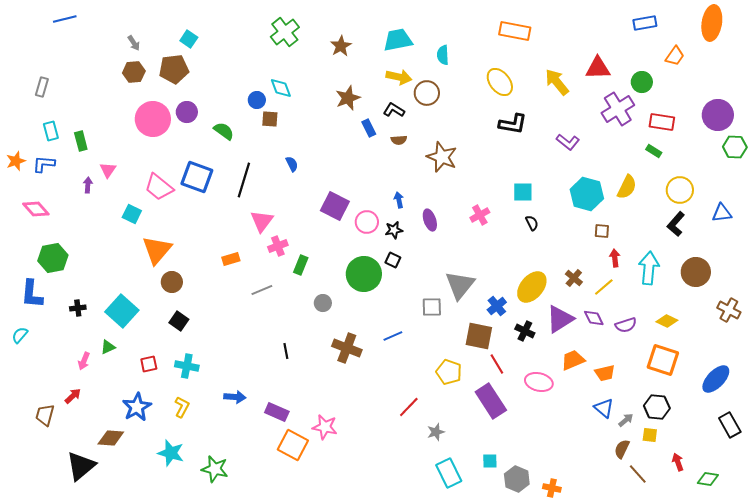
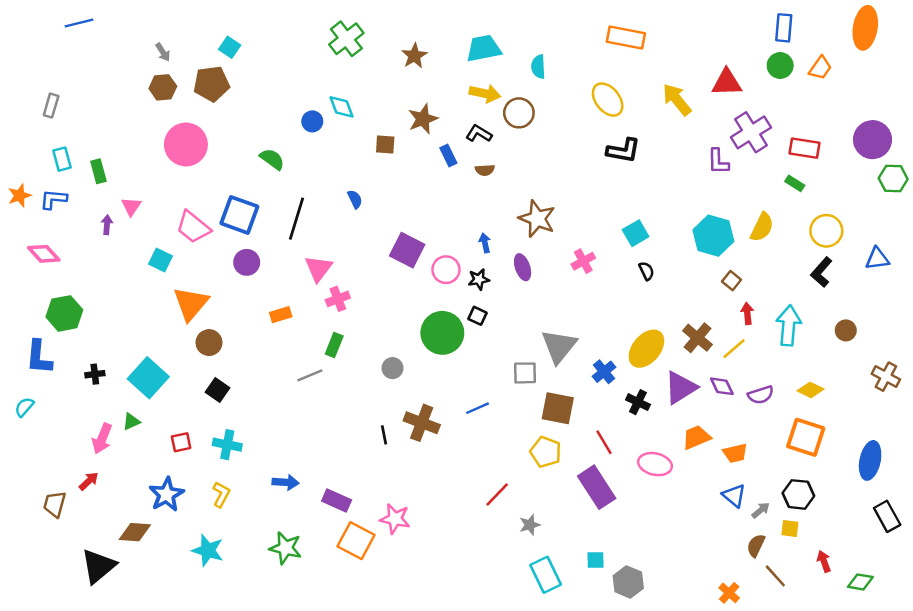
blue rectangle: (645, 23) -> (784, 28), turned -75
green circle: (642, 82) -> (780, 65), moved
purple circle: (187, 112) -> (247, 262), moved
brown square: (270, 119) -> (385, 144), moved
purple L-shape: (568, 142) -> (718, 161), moved, turned 50
brown star: (442, 157) -> (537, 219), moved
cyan square: (523, 192) -> (636, 233), turned -30
brown square: (602, 231) -> (732, 281), turned 35
green rectangle: (301, 265) -> (334, 345), moved
brown circle: (696, 272) -> (846, 330), size x0.6
brown cross: (574, 278) -> (698, 338), size x1.4
gray line: (262, 290) -> (310, 375), moved
brown square: (479, 336) -> (558, 408), moved
black line: (286, 351) -> (384, 435), moved
pink arrow: (84, 361) -> (102, 439), size x1.4
blue ellipse: (716, 379) -> (870, 460), turned -32
green star: (215, 469) -> (286, 548), moved
orange cross: (552, 488) -> (729, 593), moved, turned 30

